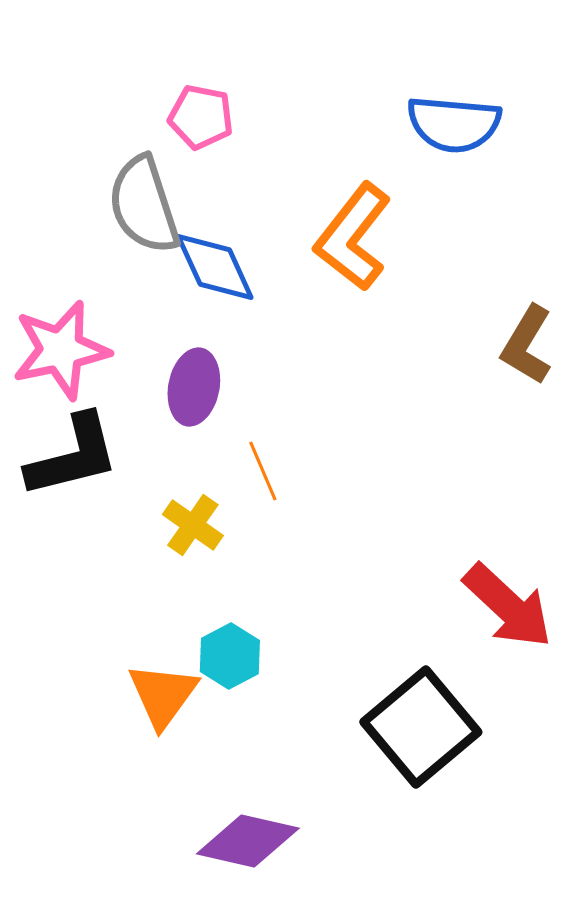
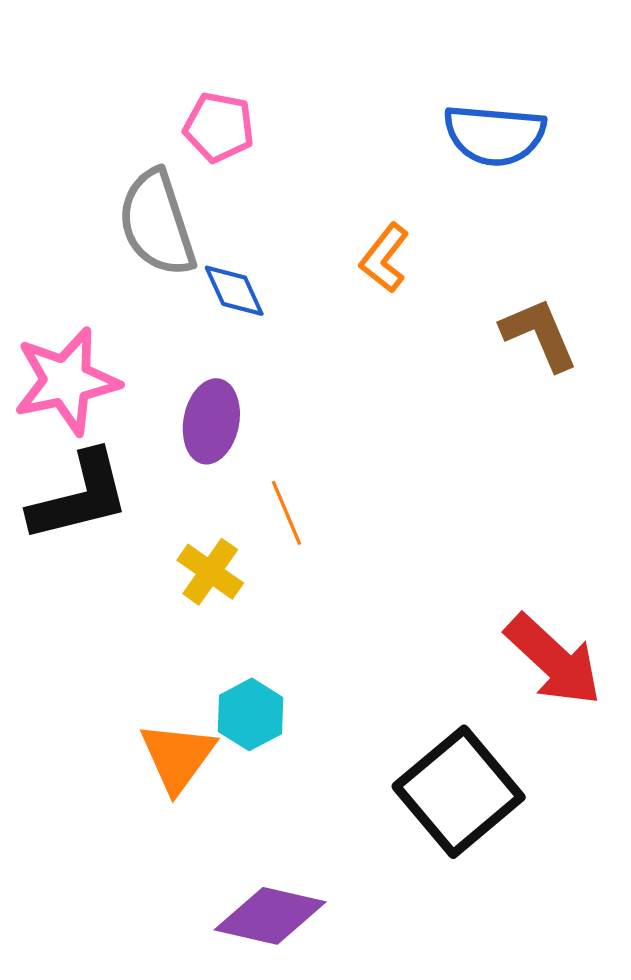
orange L-shape: (353, 237) -> (385, 258), size x0.6
blue diamond: (215, 267) -> (234, 291), size x0.7
brown L-shape: (527, 345) -> (539, 334), moved, turned 126

